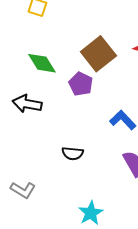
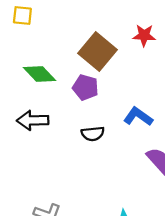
black semicircle: (73, 153) -> (93, 134), moved

